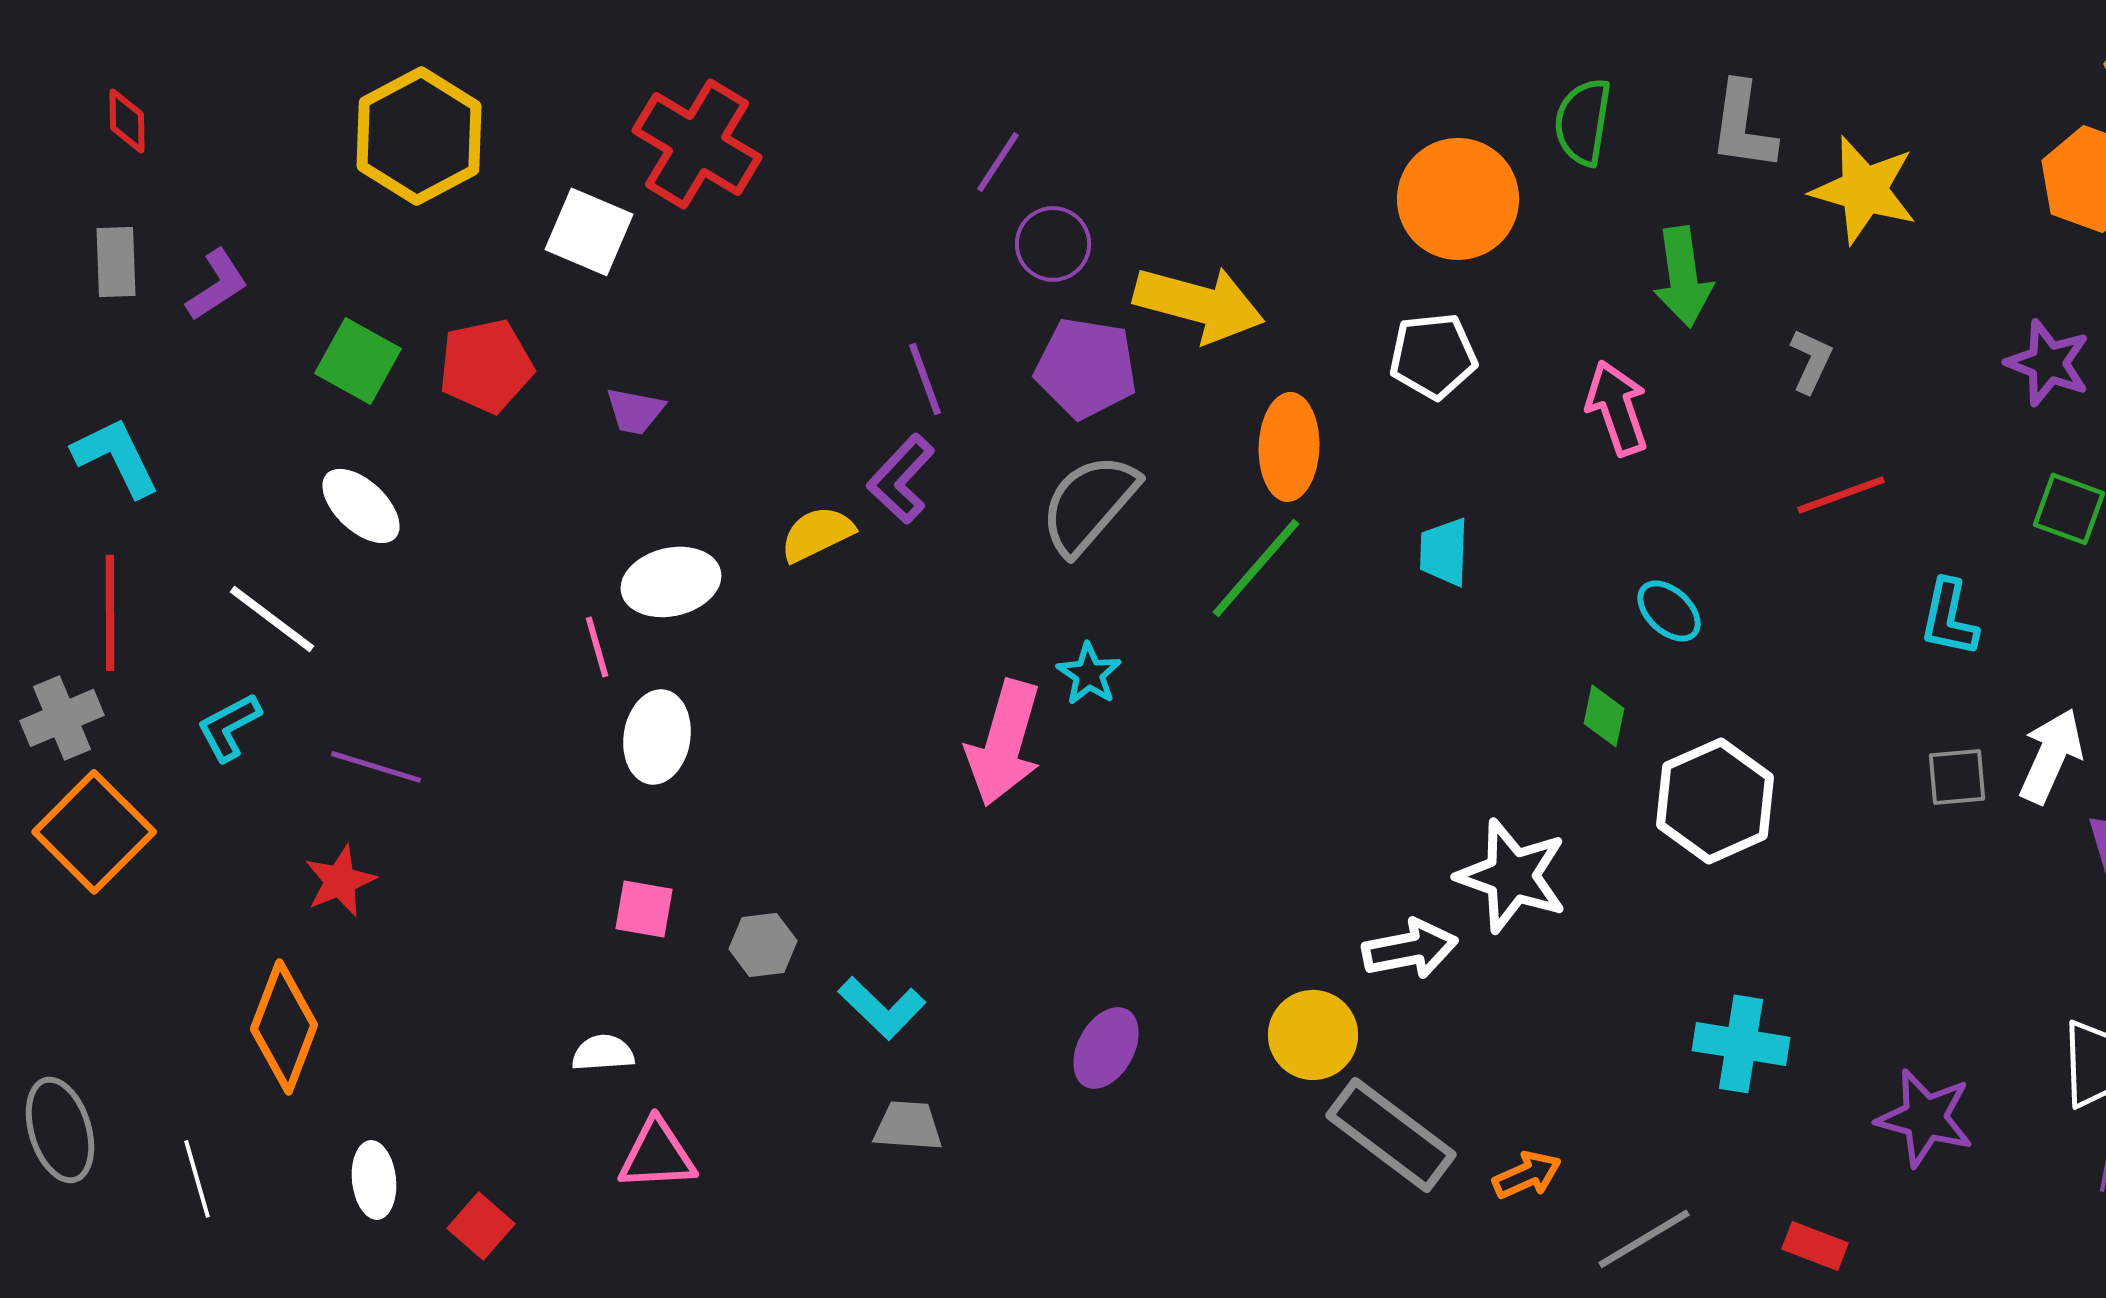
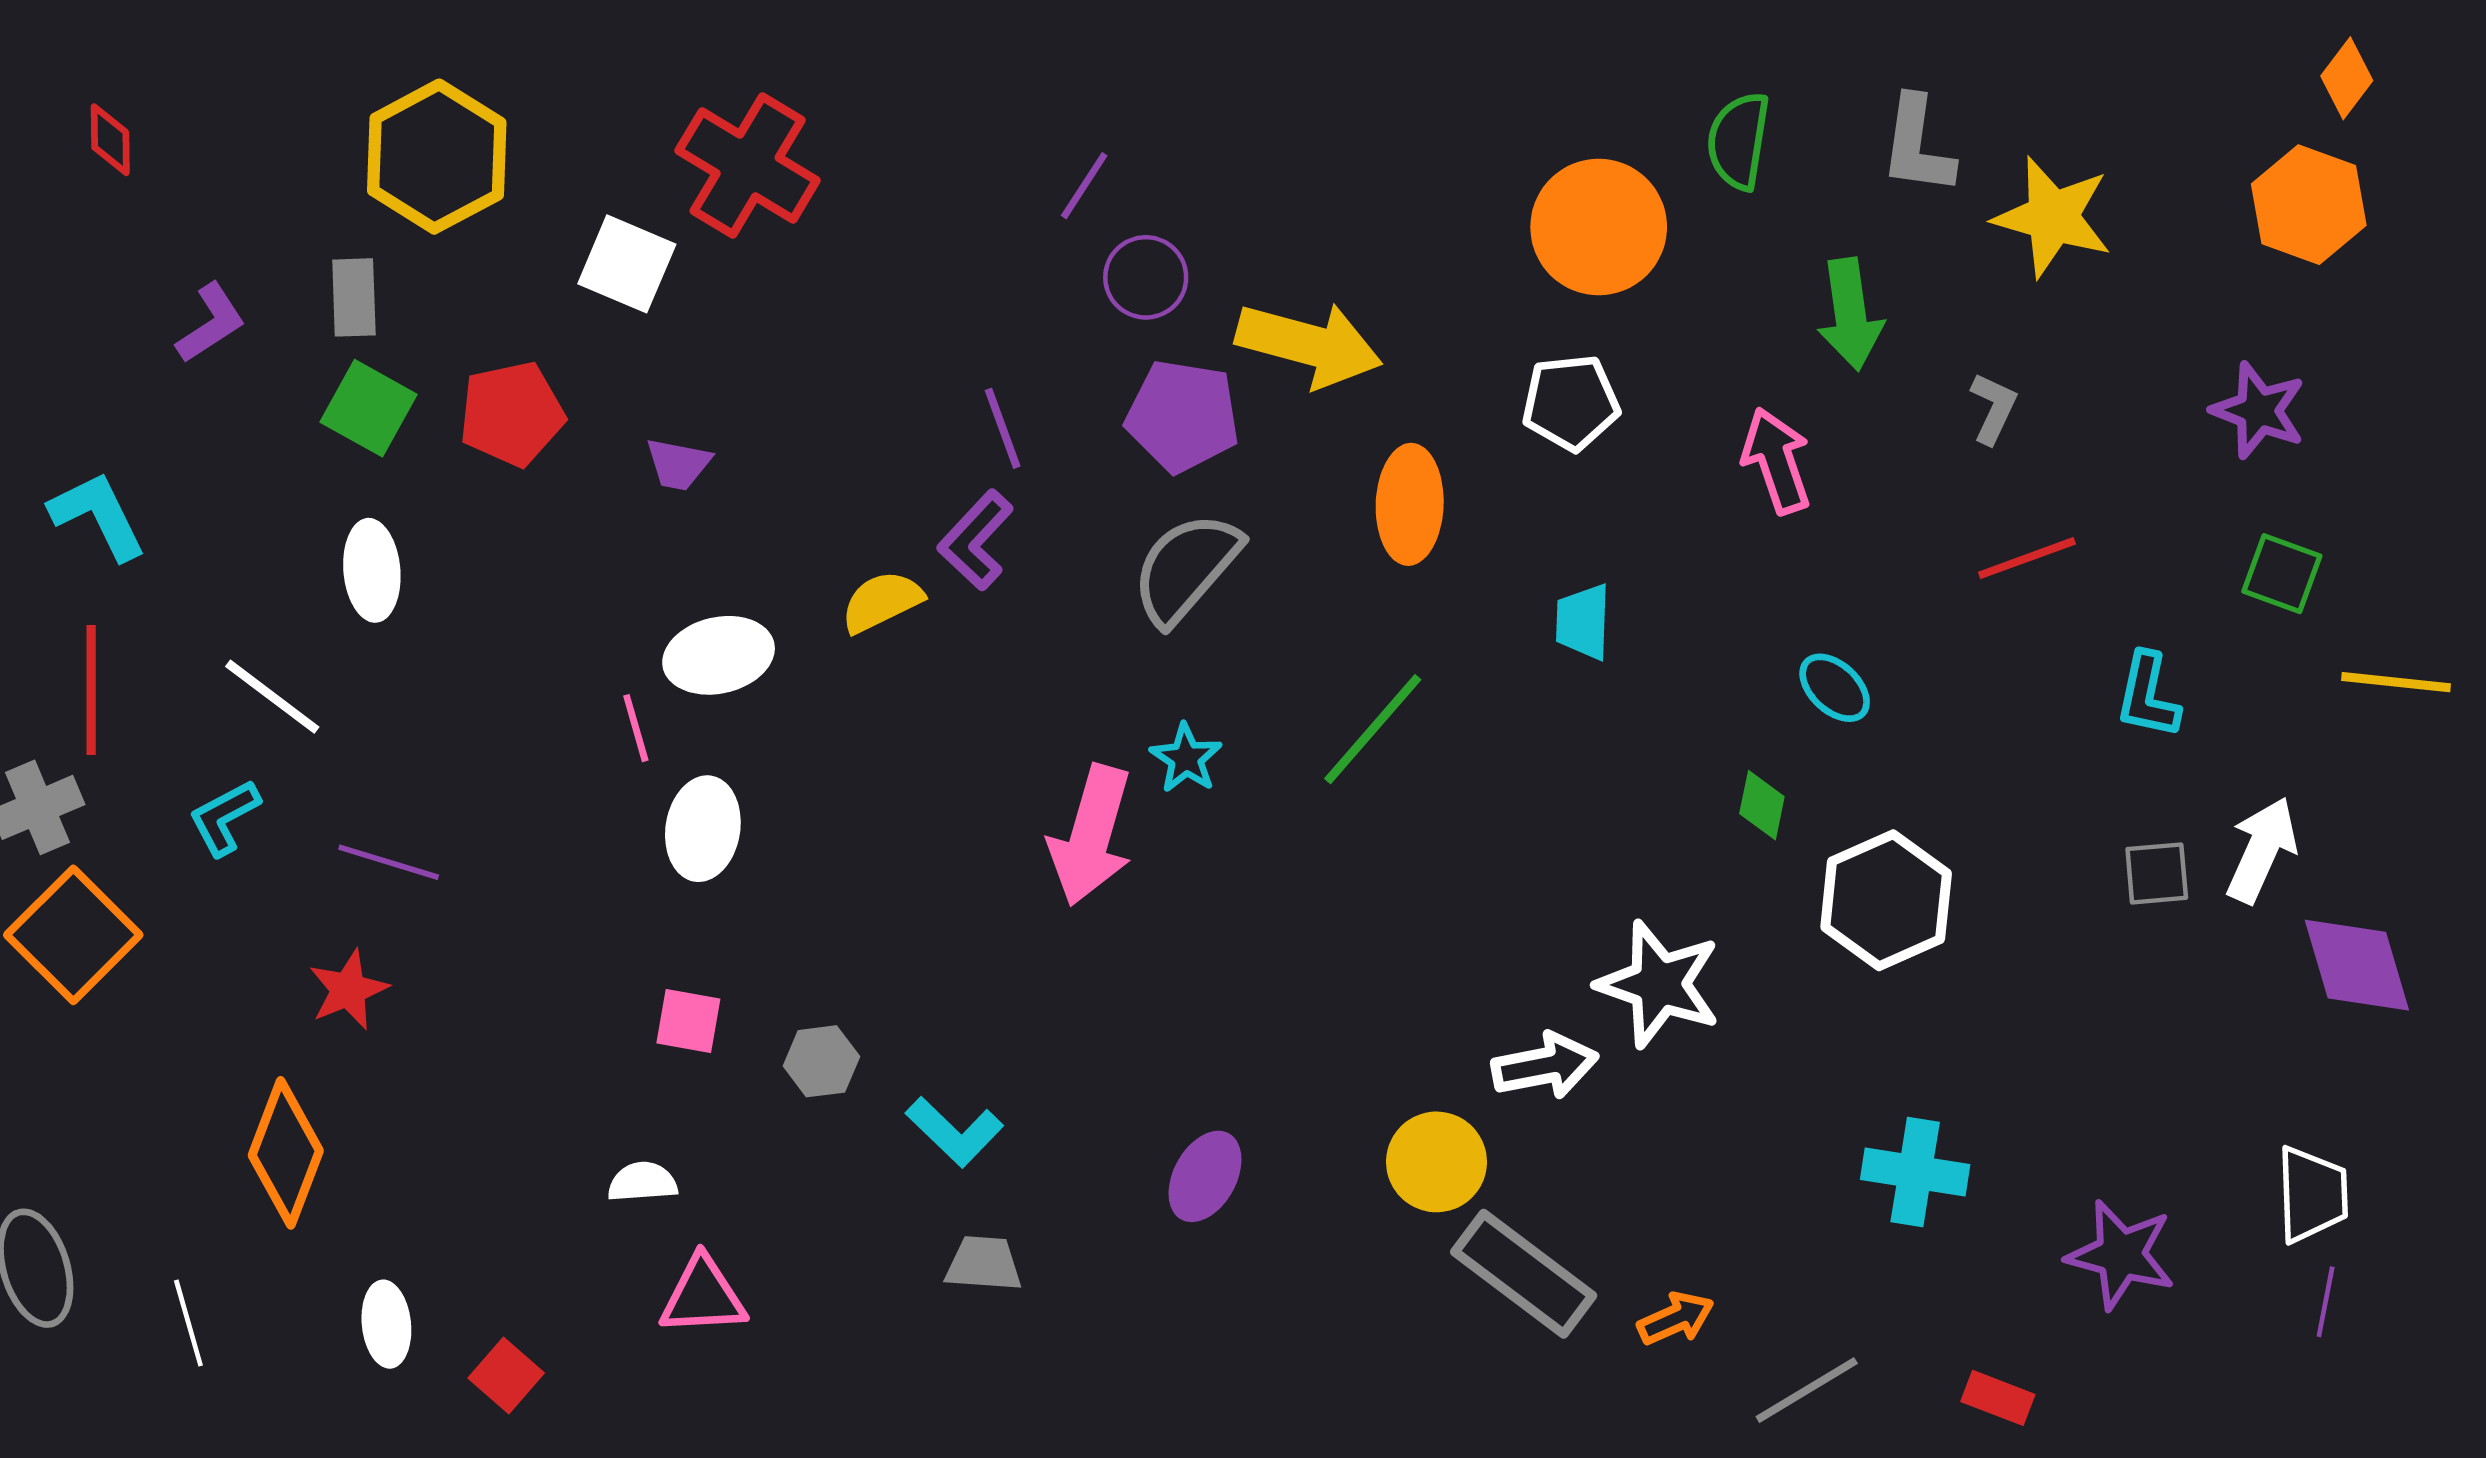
gray rectangle: (116, 262) -> (354, 297), moved
white ellipse: (361, 506) -> (372, 570), turned 42
green line: (1256, 568) -> (1373, 729), moved

